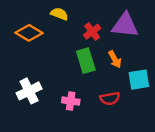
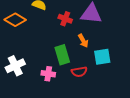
red cross: (92, 32) -> (65, 19), turned -32
green rectangle: (86, 61) -> (62, 55), moved

